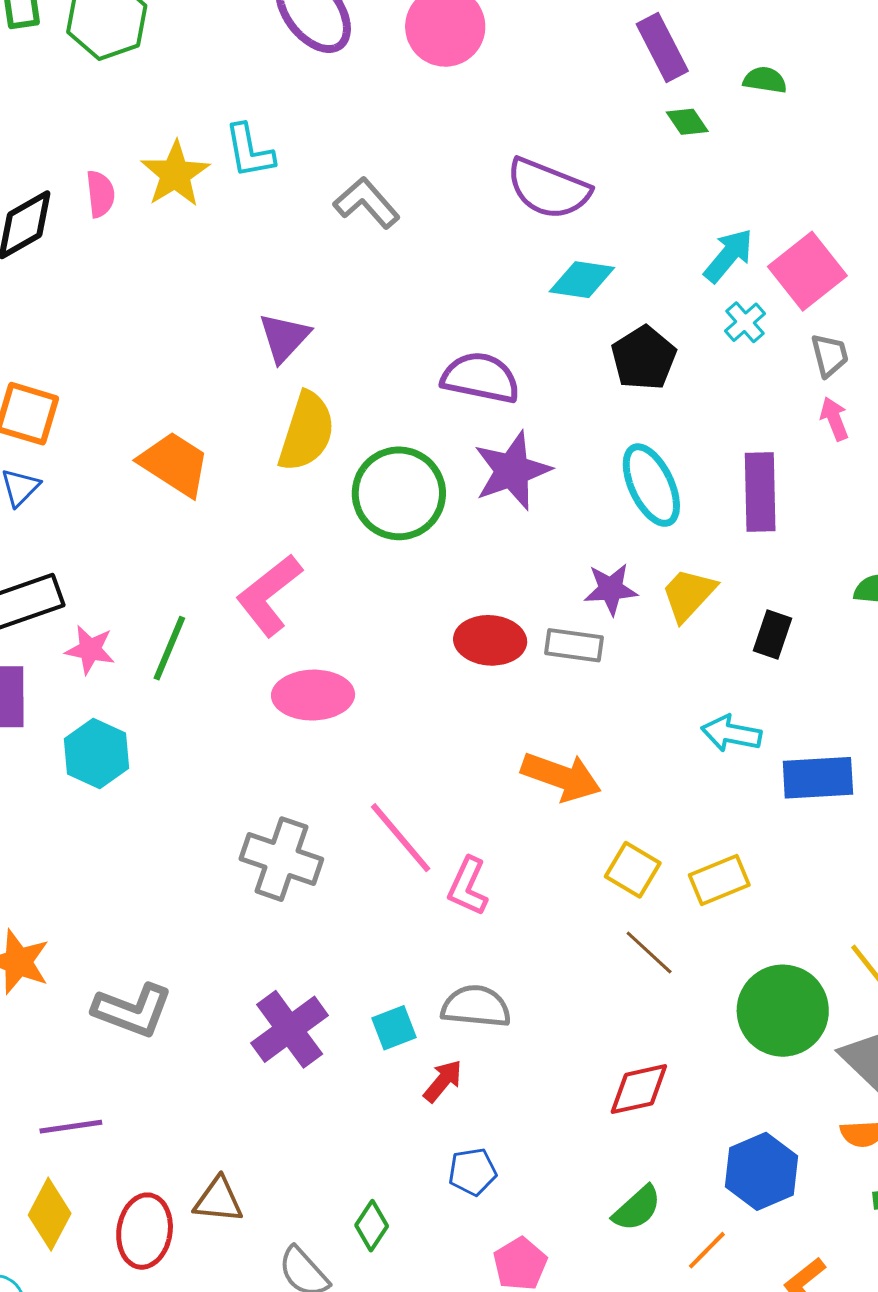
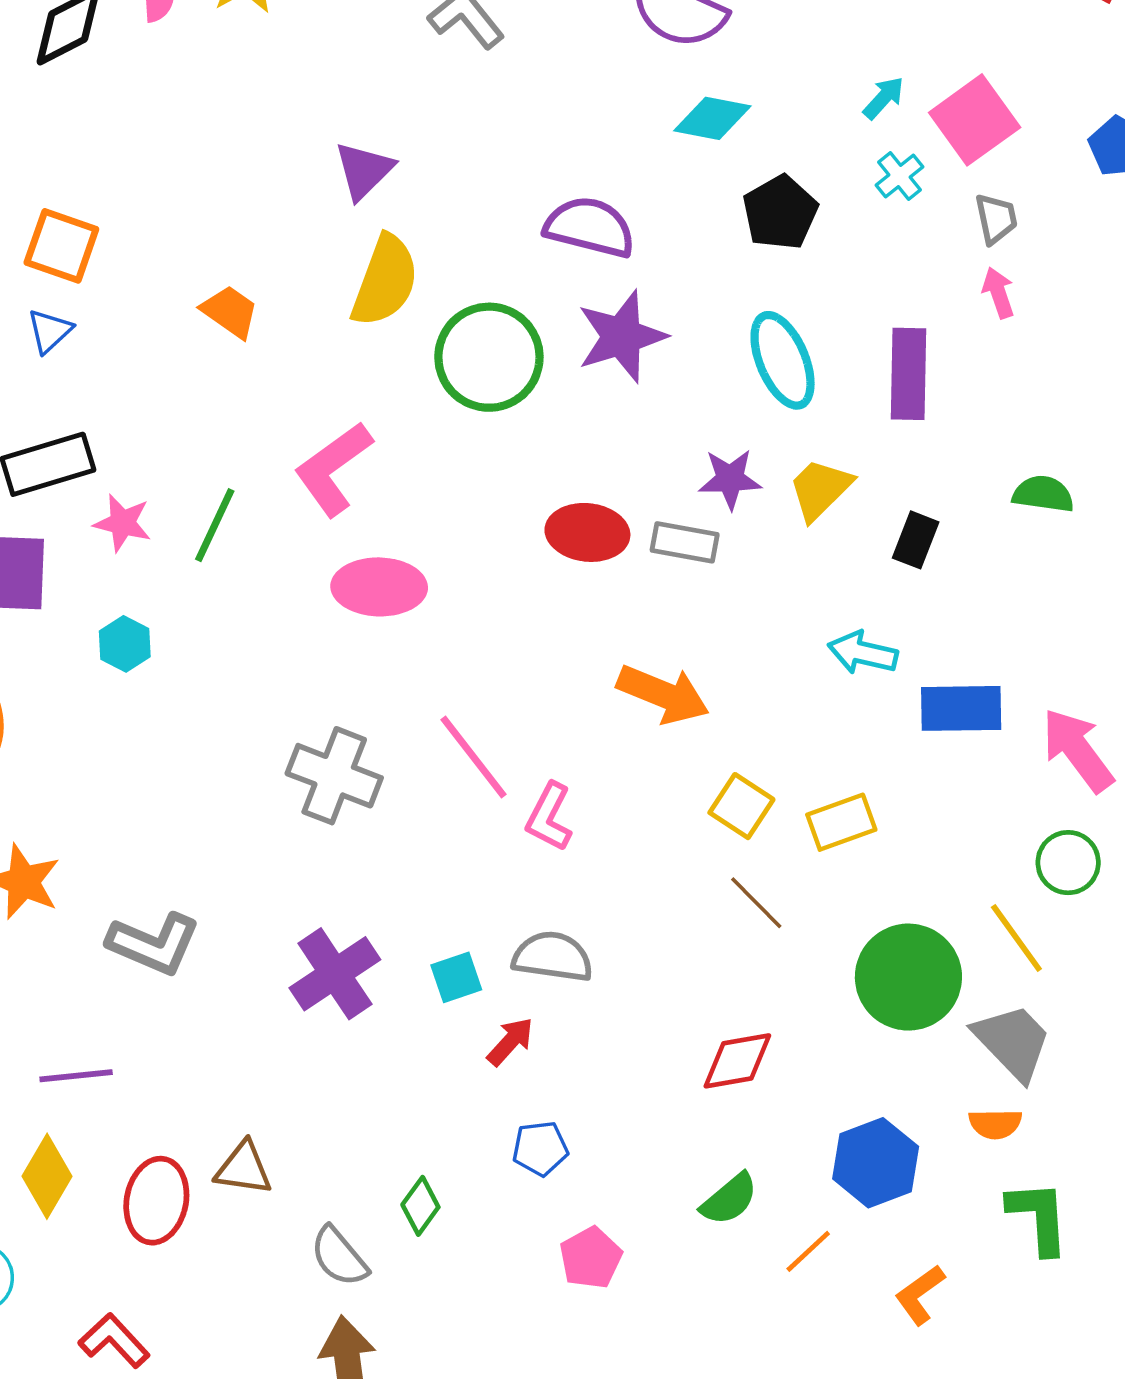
cyan arrow: (728, 256) -> (884, 98), size x0.7
orange trapezoid: (174, 464) -> (230, 312), size x0.7
cyan hexagon: (97, 753) -> (125, 644), size x0.7

